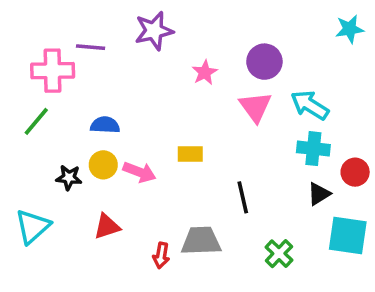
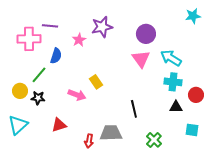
purple star: (154, 31) -> (102, 27), moved
pink star: (205, 72) -> (79, 40), moved
green line: (36, 121) -> (39, 75), moved
blue semicircle: (105, 125) -> (56, 56), moved, turned 105
yellow rectangle: (190, 154) -> (96, 82), moved, turned 56
yellow circle: (103, 165) -> (20, 91), moved
black triangle: (319, 194) -> (176, 107), turned 32
cyan square: (348, 235) -> (192, 130), size x0.6

